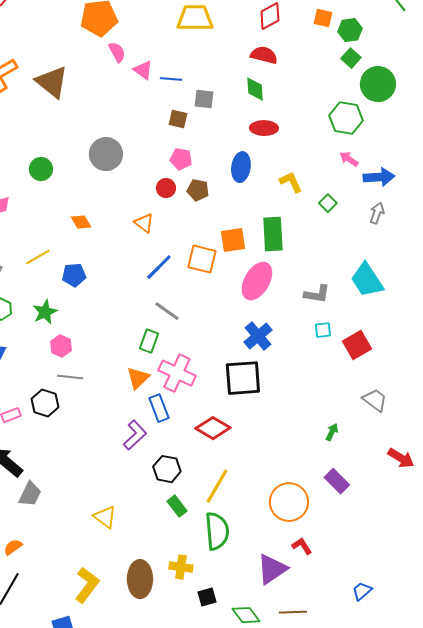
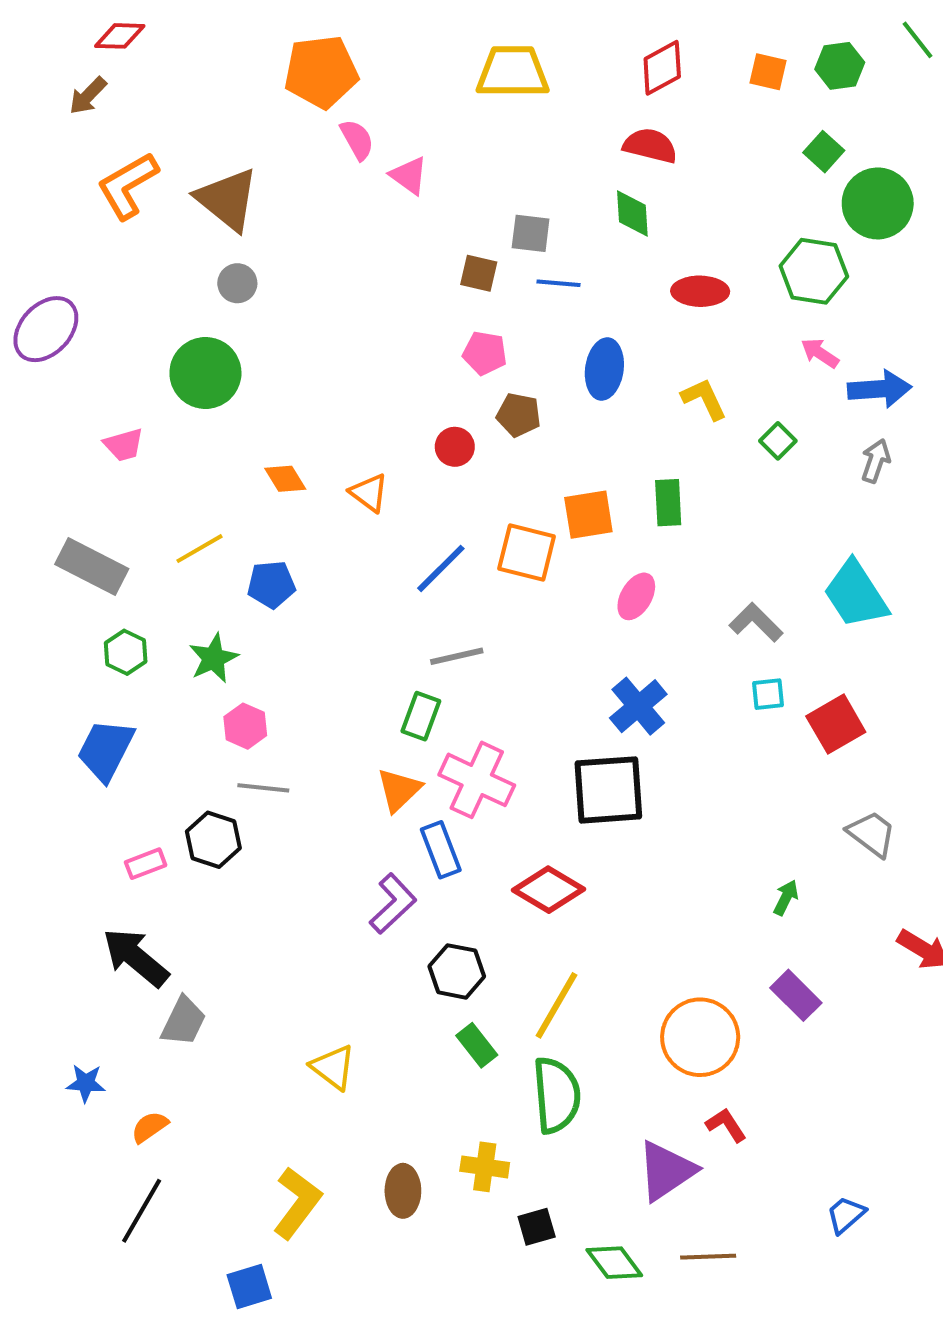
green hexagon: (350, 30) -> (840, 66), moved
blue line: (171, 79) -> (559, 283), moved
red ellipse: (264, 128) -> (700, 291), moved
gray circle: (106, 154) -> (237, 283), moved, size x0.6
green circle: (41, 169) -> (205, 373), size x1.5
red circle: (166, 188) -> (455, 447), moved
orange triangle: (144, 223) -> (369, 493), moved
green rectangle: (273, 234) -> (668, 503), size x0.7
pink ellipse: (257, 281) -> (636, 596), size x0.6
gray L-shape: (317, 294) -> (756, 622), turned -144
gray line: (167, 311) -> (457, 656), turned -48
brown ellipse: (140, 579) -> (403, 1191), size x0.7

